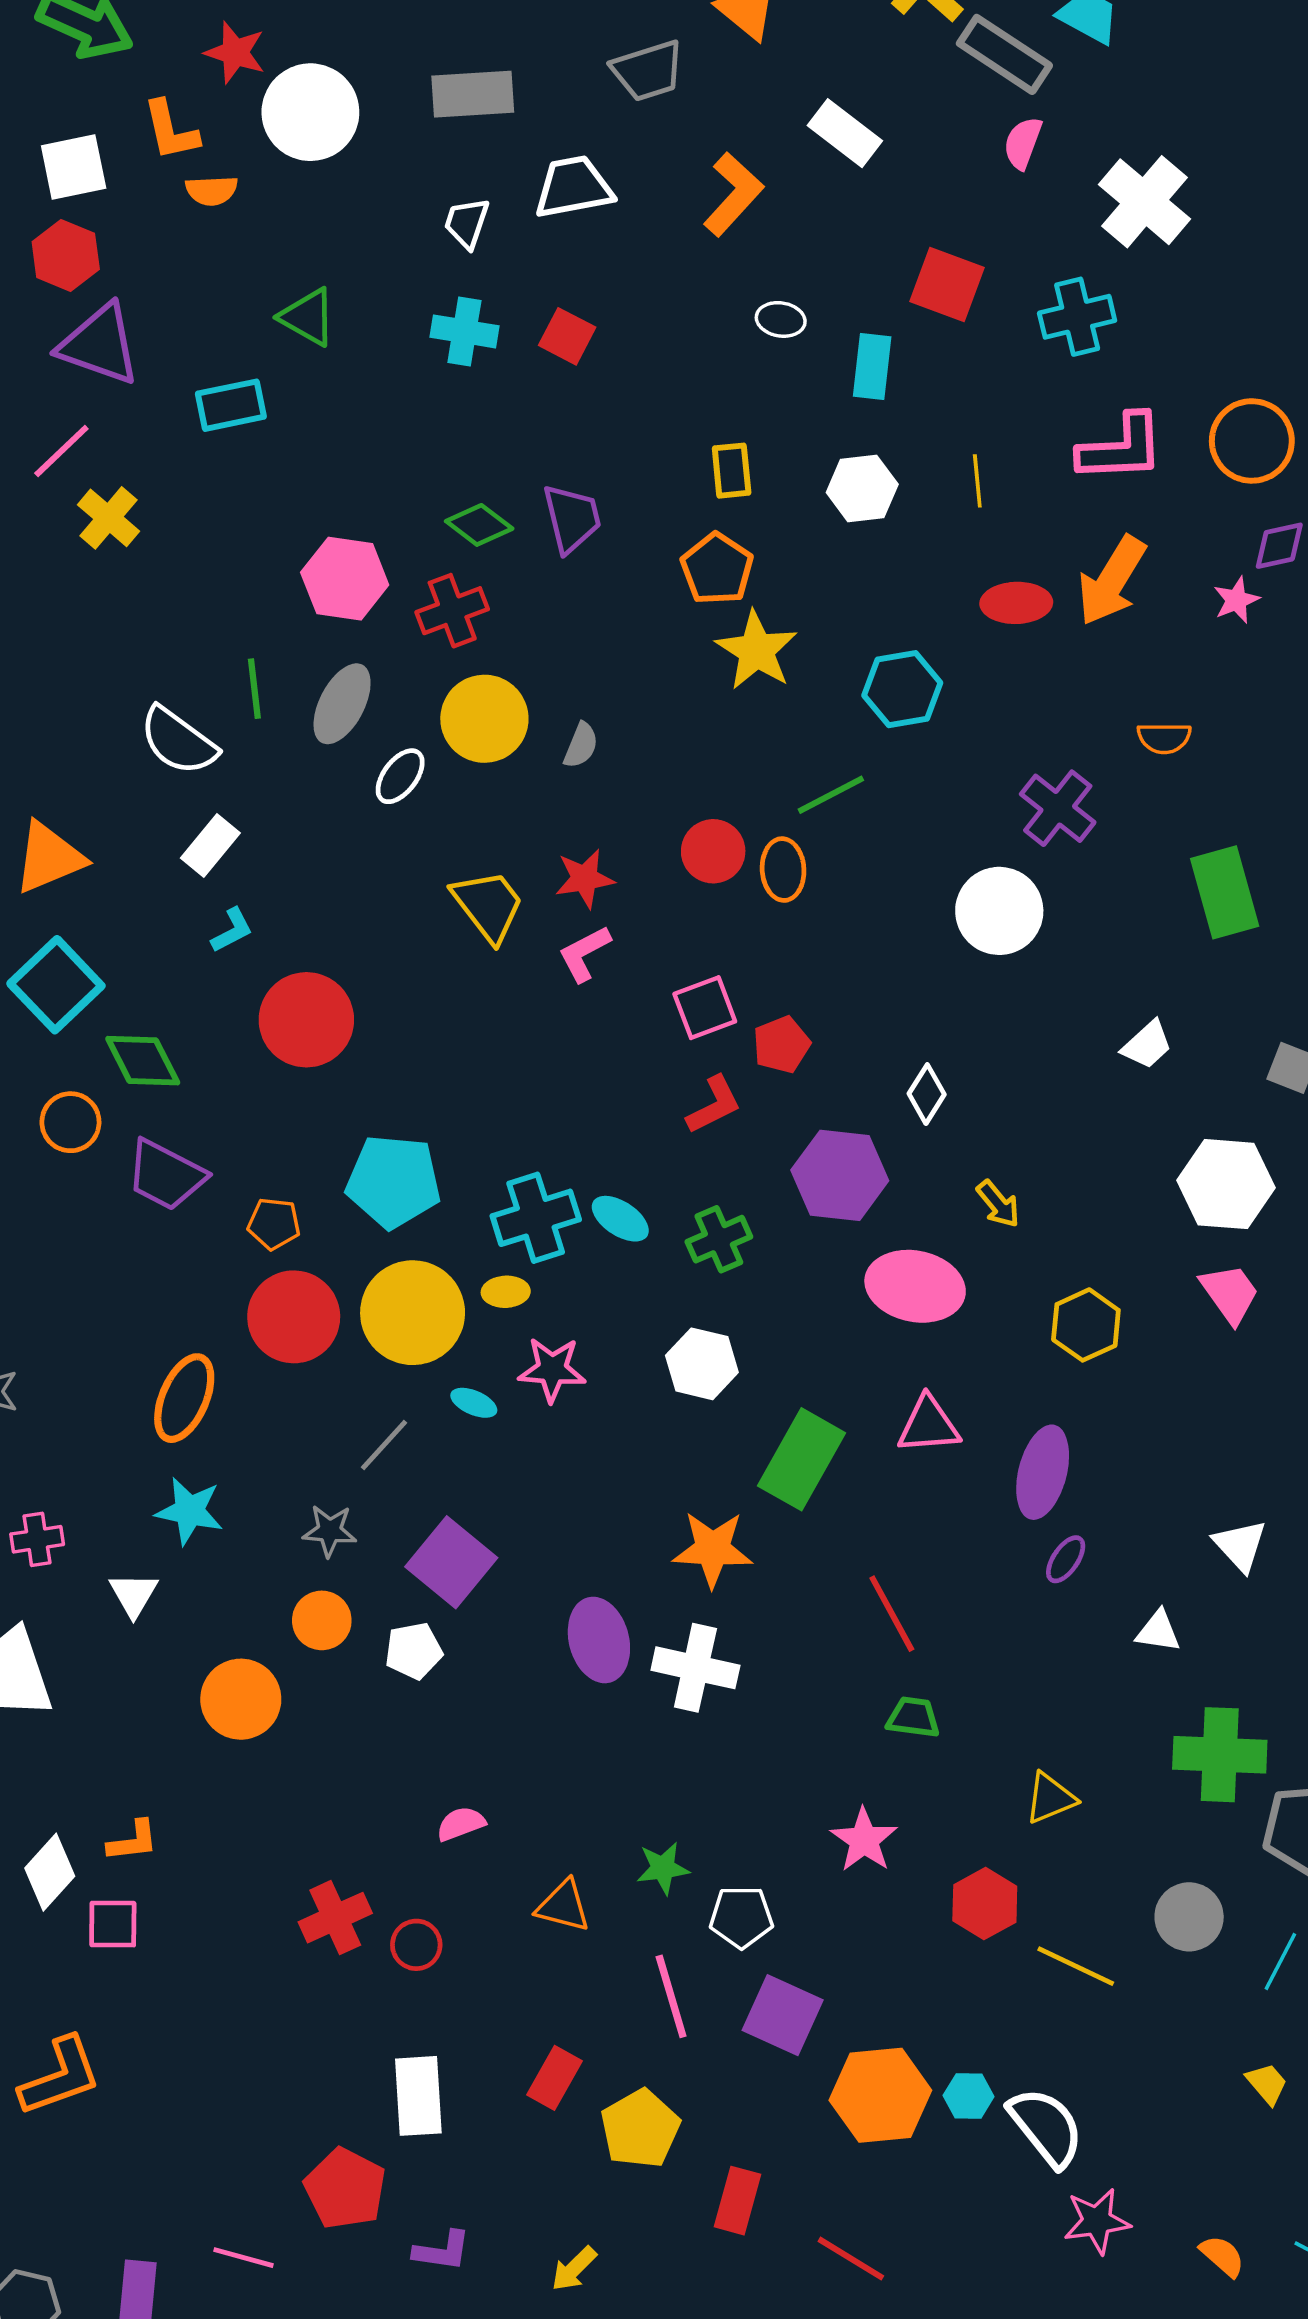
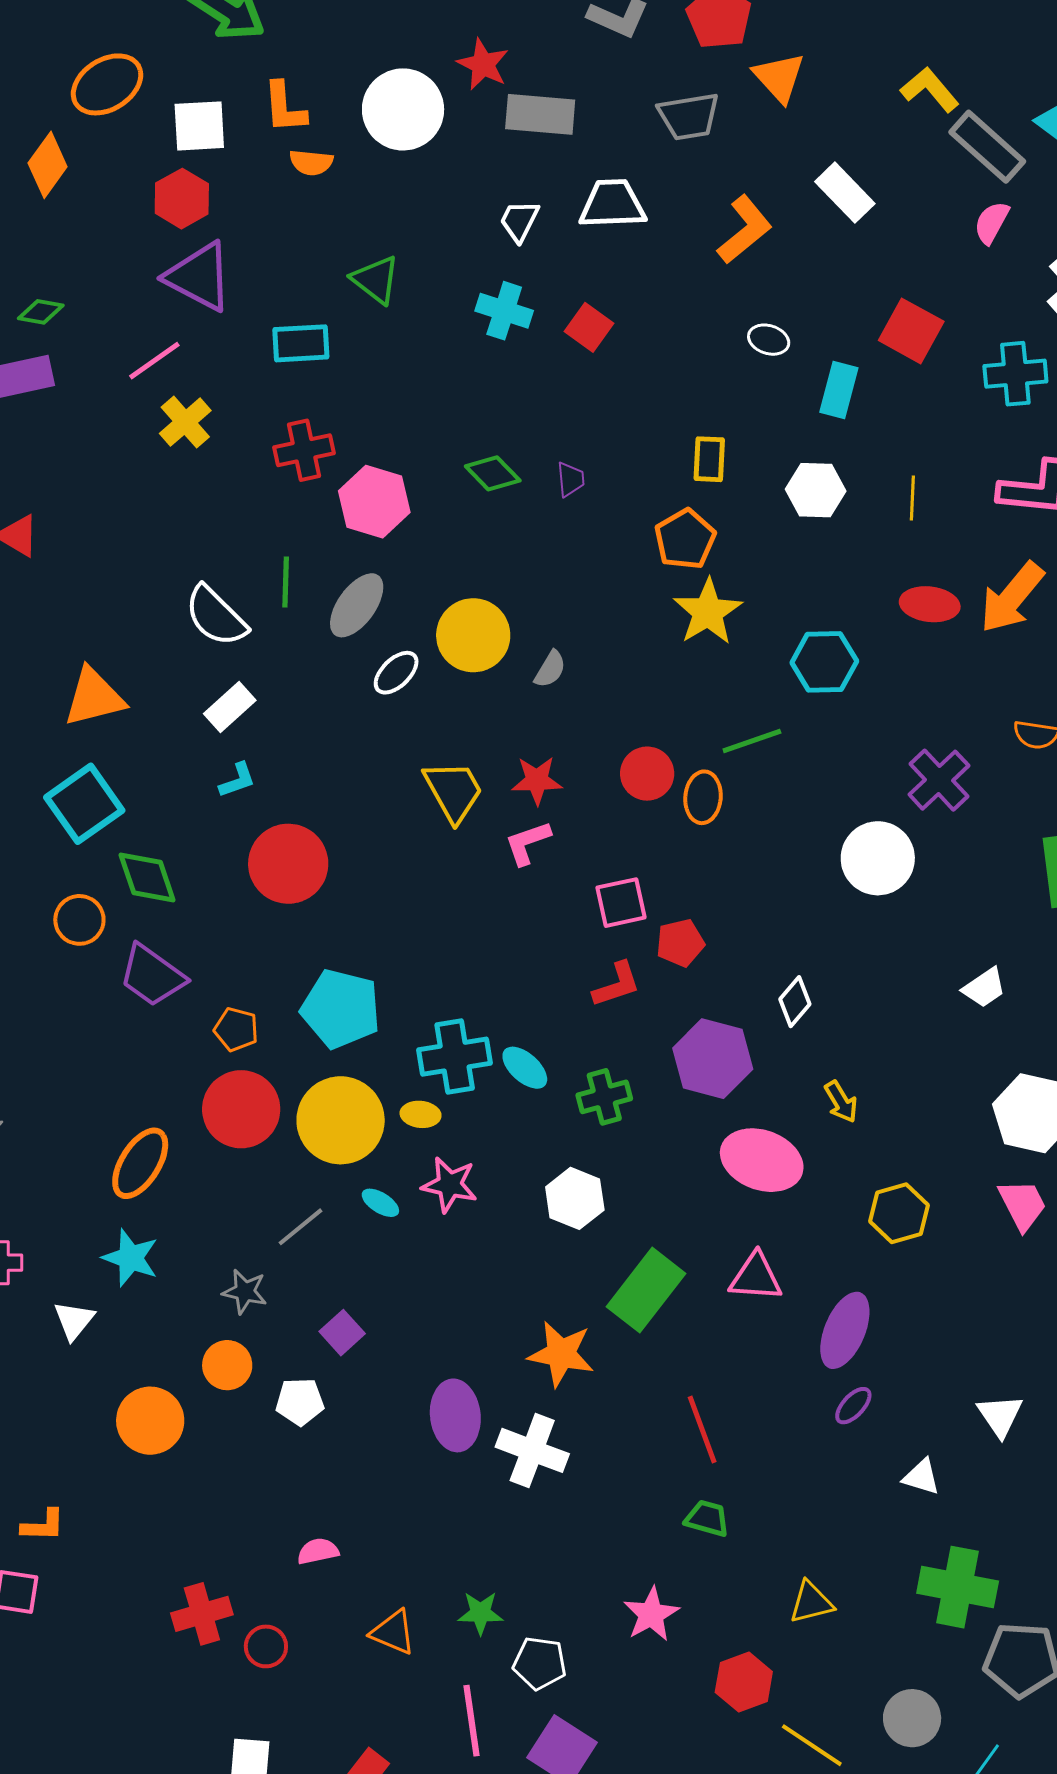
red star: (235, 52) -> (483, 64), moved
purple trapezoid: (572, 518) -> (570, 479), size x0.6
red cross: (452, 611) -> (304, 450), moved
purple square: (451, 1562) -> (342, 1333), size x0.6

